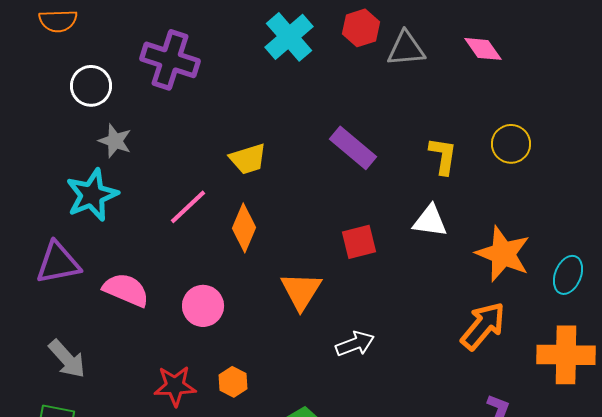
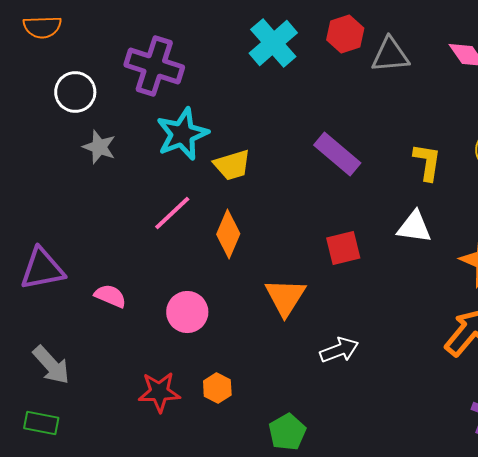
cyan star: (92, 195) -> (182, 134), moved
pink semicircle: (126, 290) -> (110, 296), size x0.7

